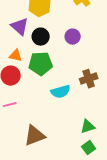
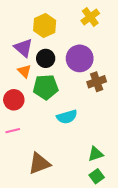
purple circle: (73, 37) -> (80, 58), size x1.6
orange triangle: (16, 56) -> (24, 71), moved, turned 32
brown cross: (89, 79) -> (97, 82), moved

